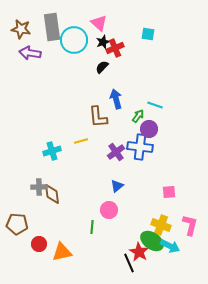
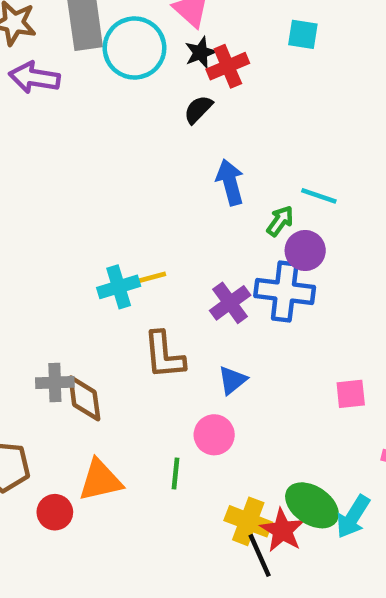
brown L-shape: (98, 117) -> (164, 355), moved
cyan cross: (52, 151) -> (119, 287), moved
yellow cross: (161, 225) -> (248, 521), moved
cyan arrow: (170, 246) -> (353, 517), turned 96
orange triangle: (62, 252) -> (100, 480), moved

